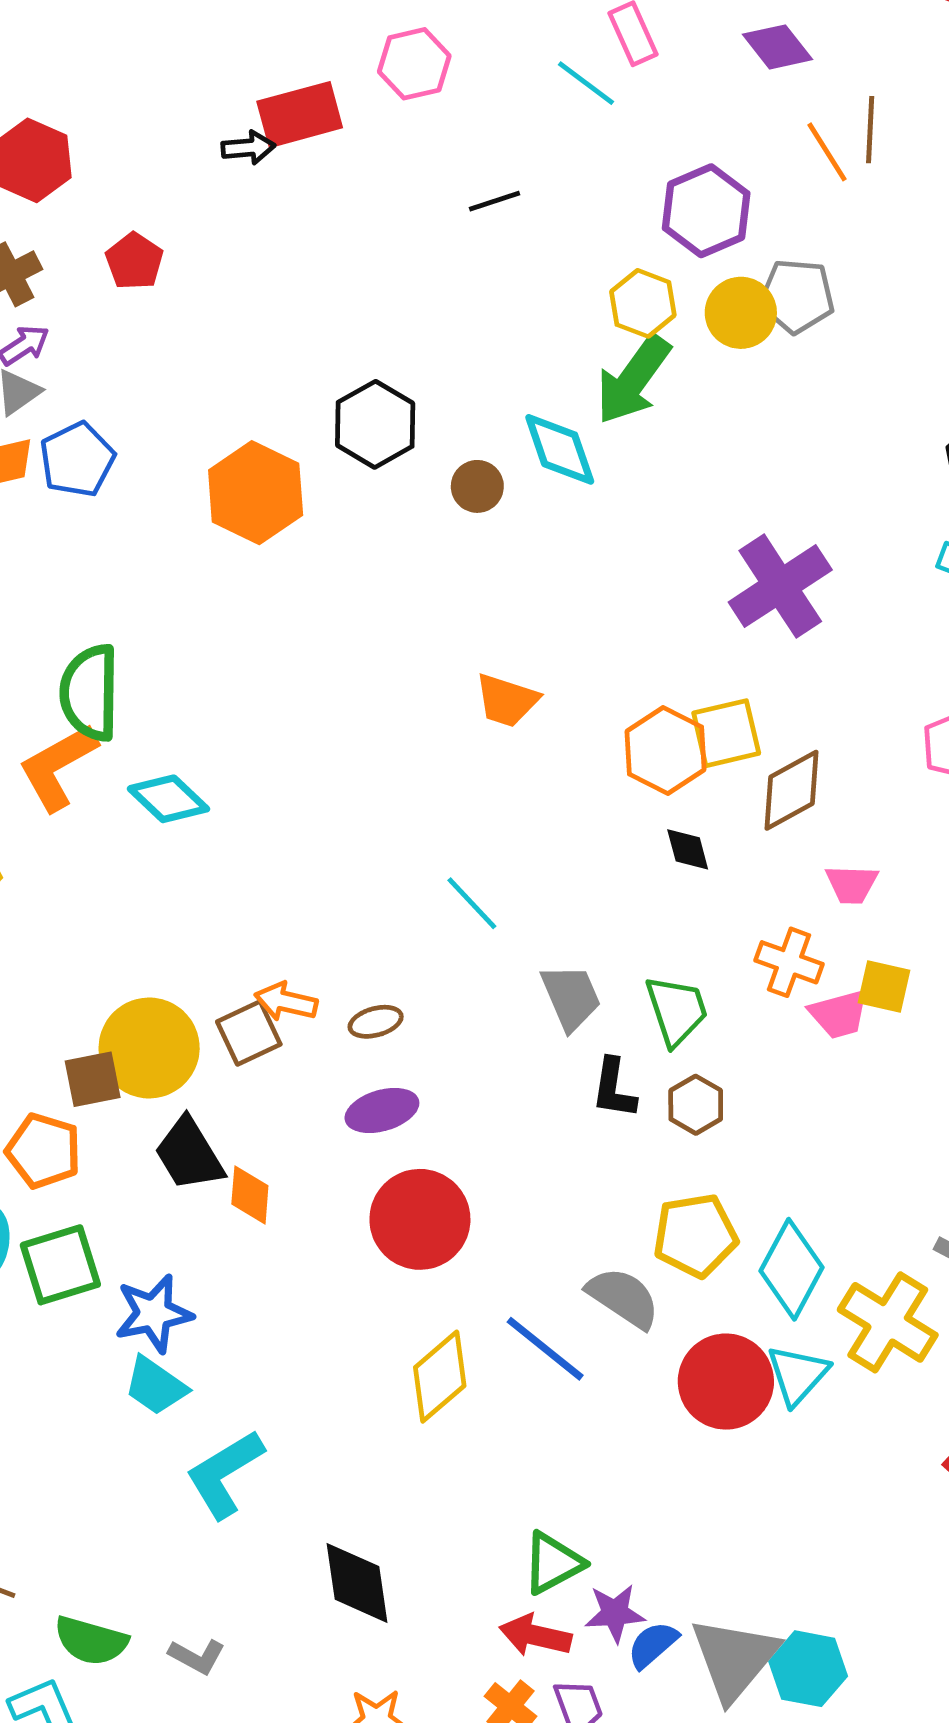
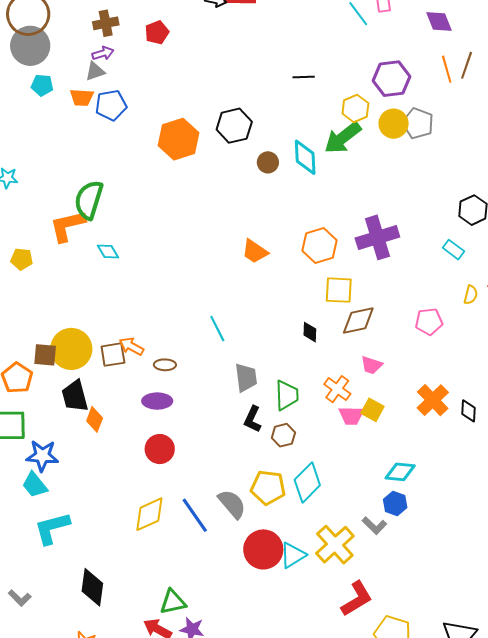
black line: (495, 201) -> (304, 77), moved
orange hexagon: (665, 751) -> (320, 246), moved
cyan diamond: (168, 799) -> (108, 251), size x0.7
red circle: (420, 1219) -> (160, 449), size x0.7
cyan diamond: (791, 1269) -> (307, 483), moved

